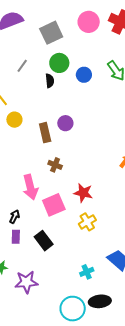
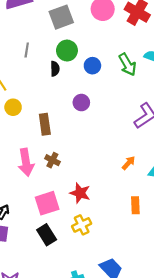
gray line: (22, 66) -> (27, 50), turned -32
purple circle: (65, 123) -> (81, 103), moved
pink arrow: (30, 187) -> (26, 162), moved
black rectangle: (44, 241) -> (47, 235), moved

